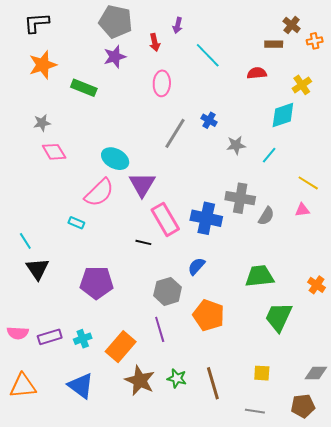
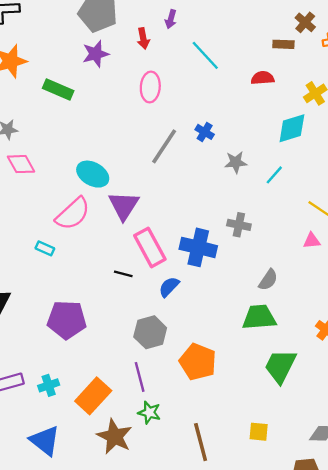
gray cross: (240, 198) -> (239, 225), size x0.7
gray semicircle: (266, 216) -> (268, 280), moved
blue semicircle: (196, 266) -> (169, 287), moved
green star: (177, 378) -> (149, 413), moved

